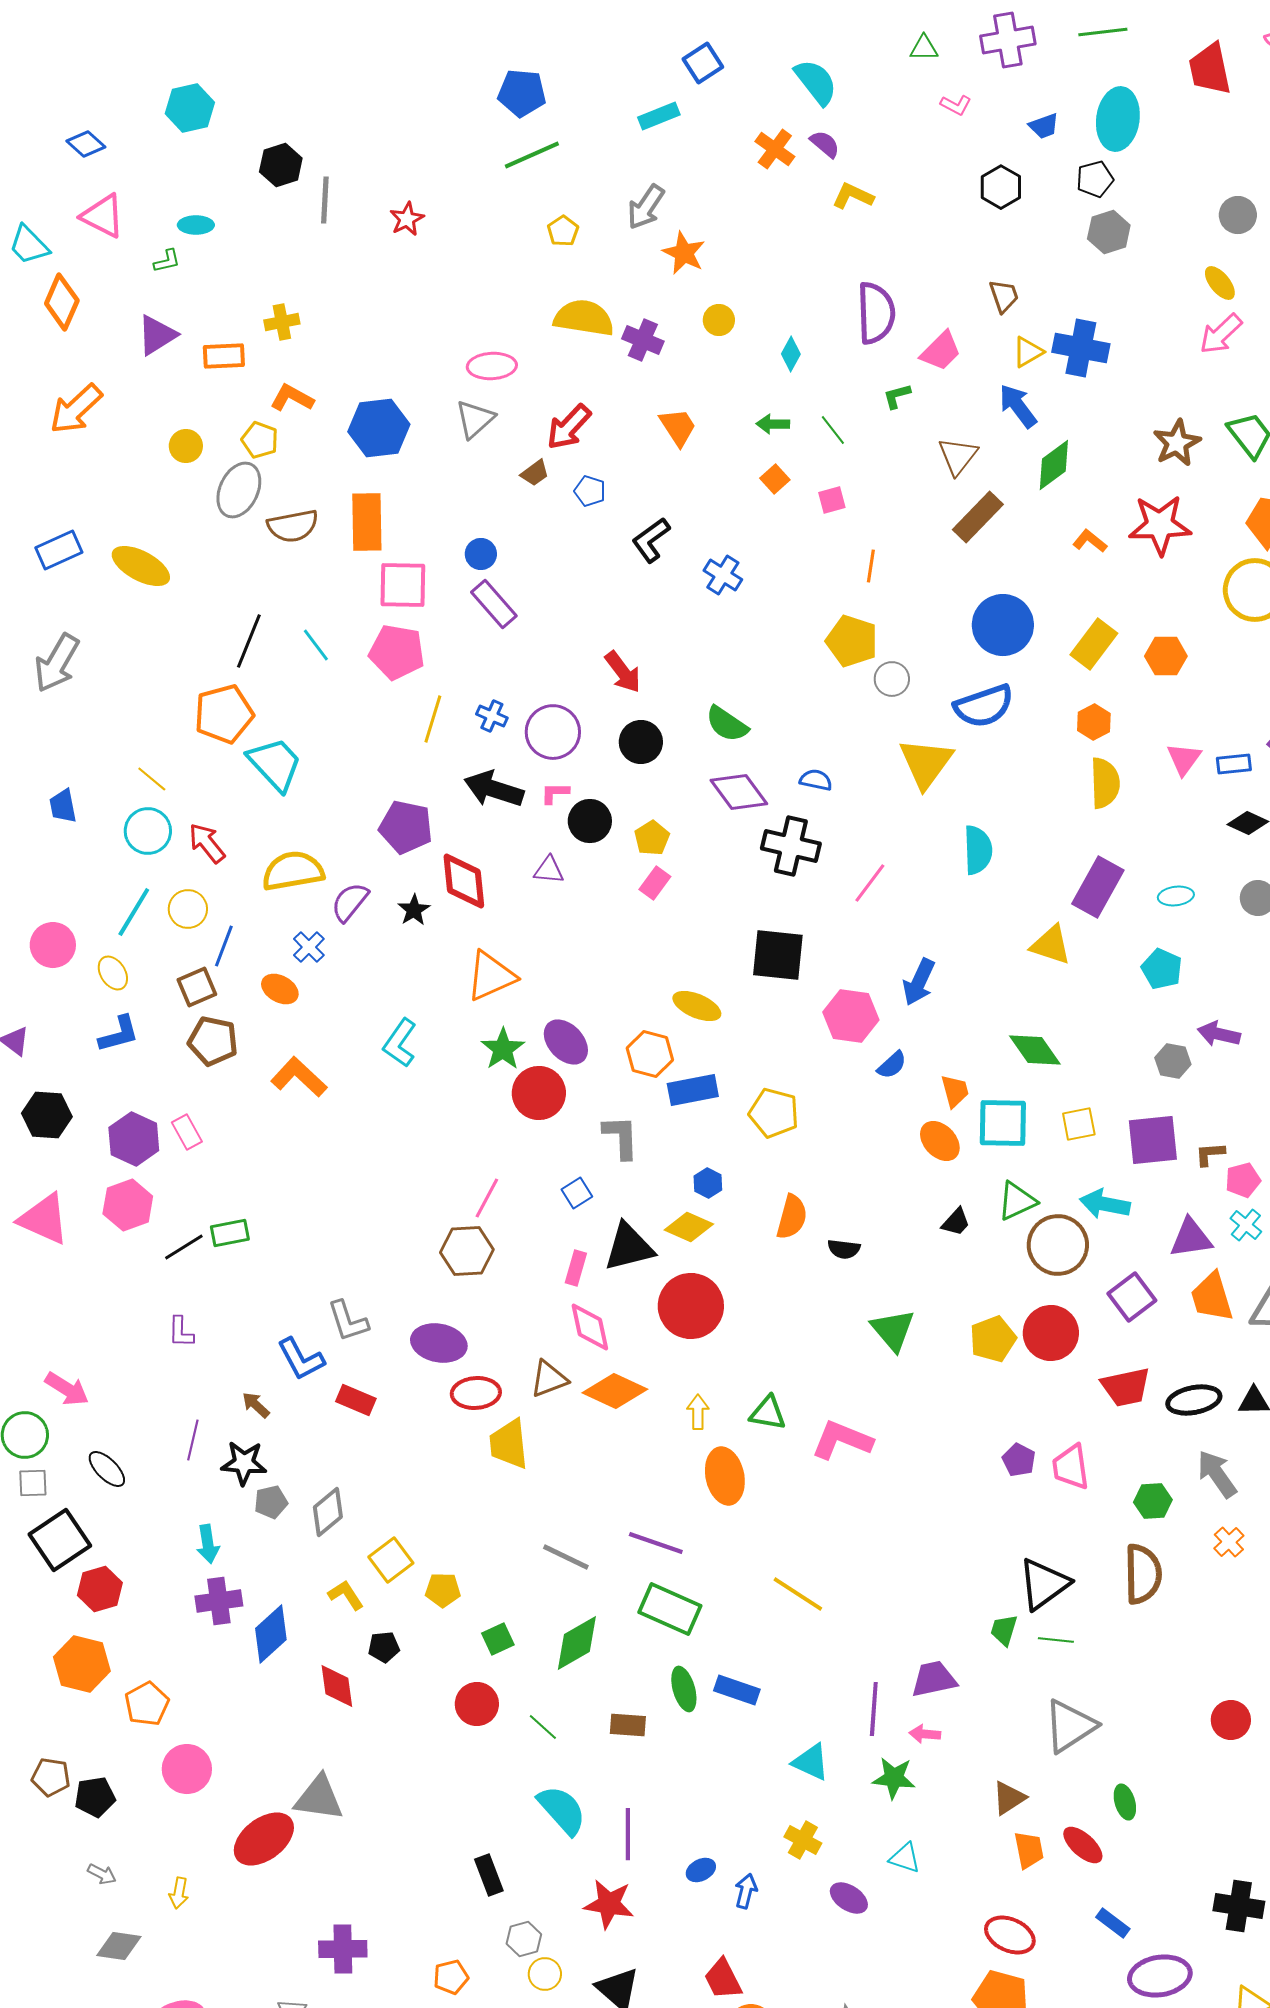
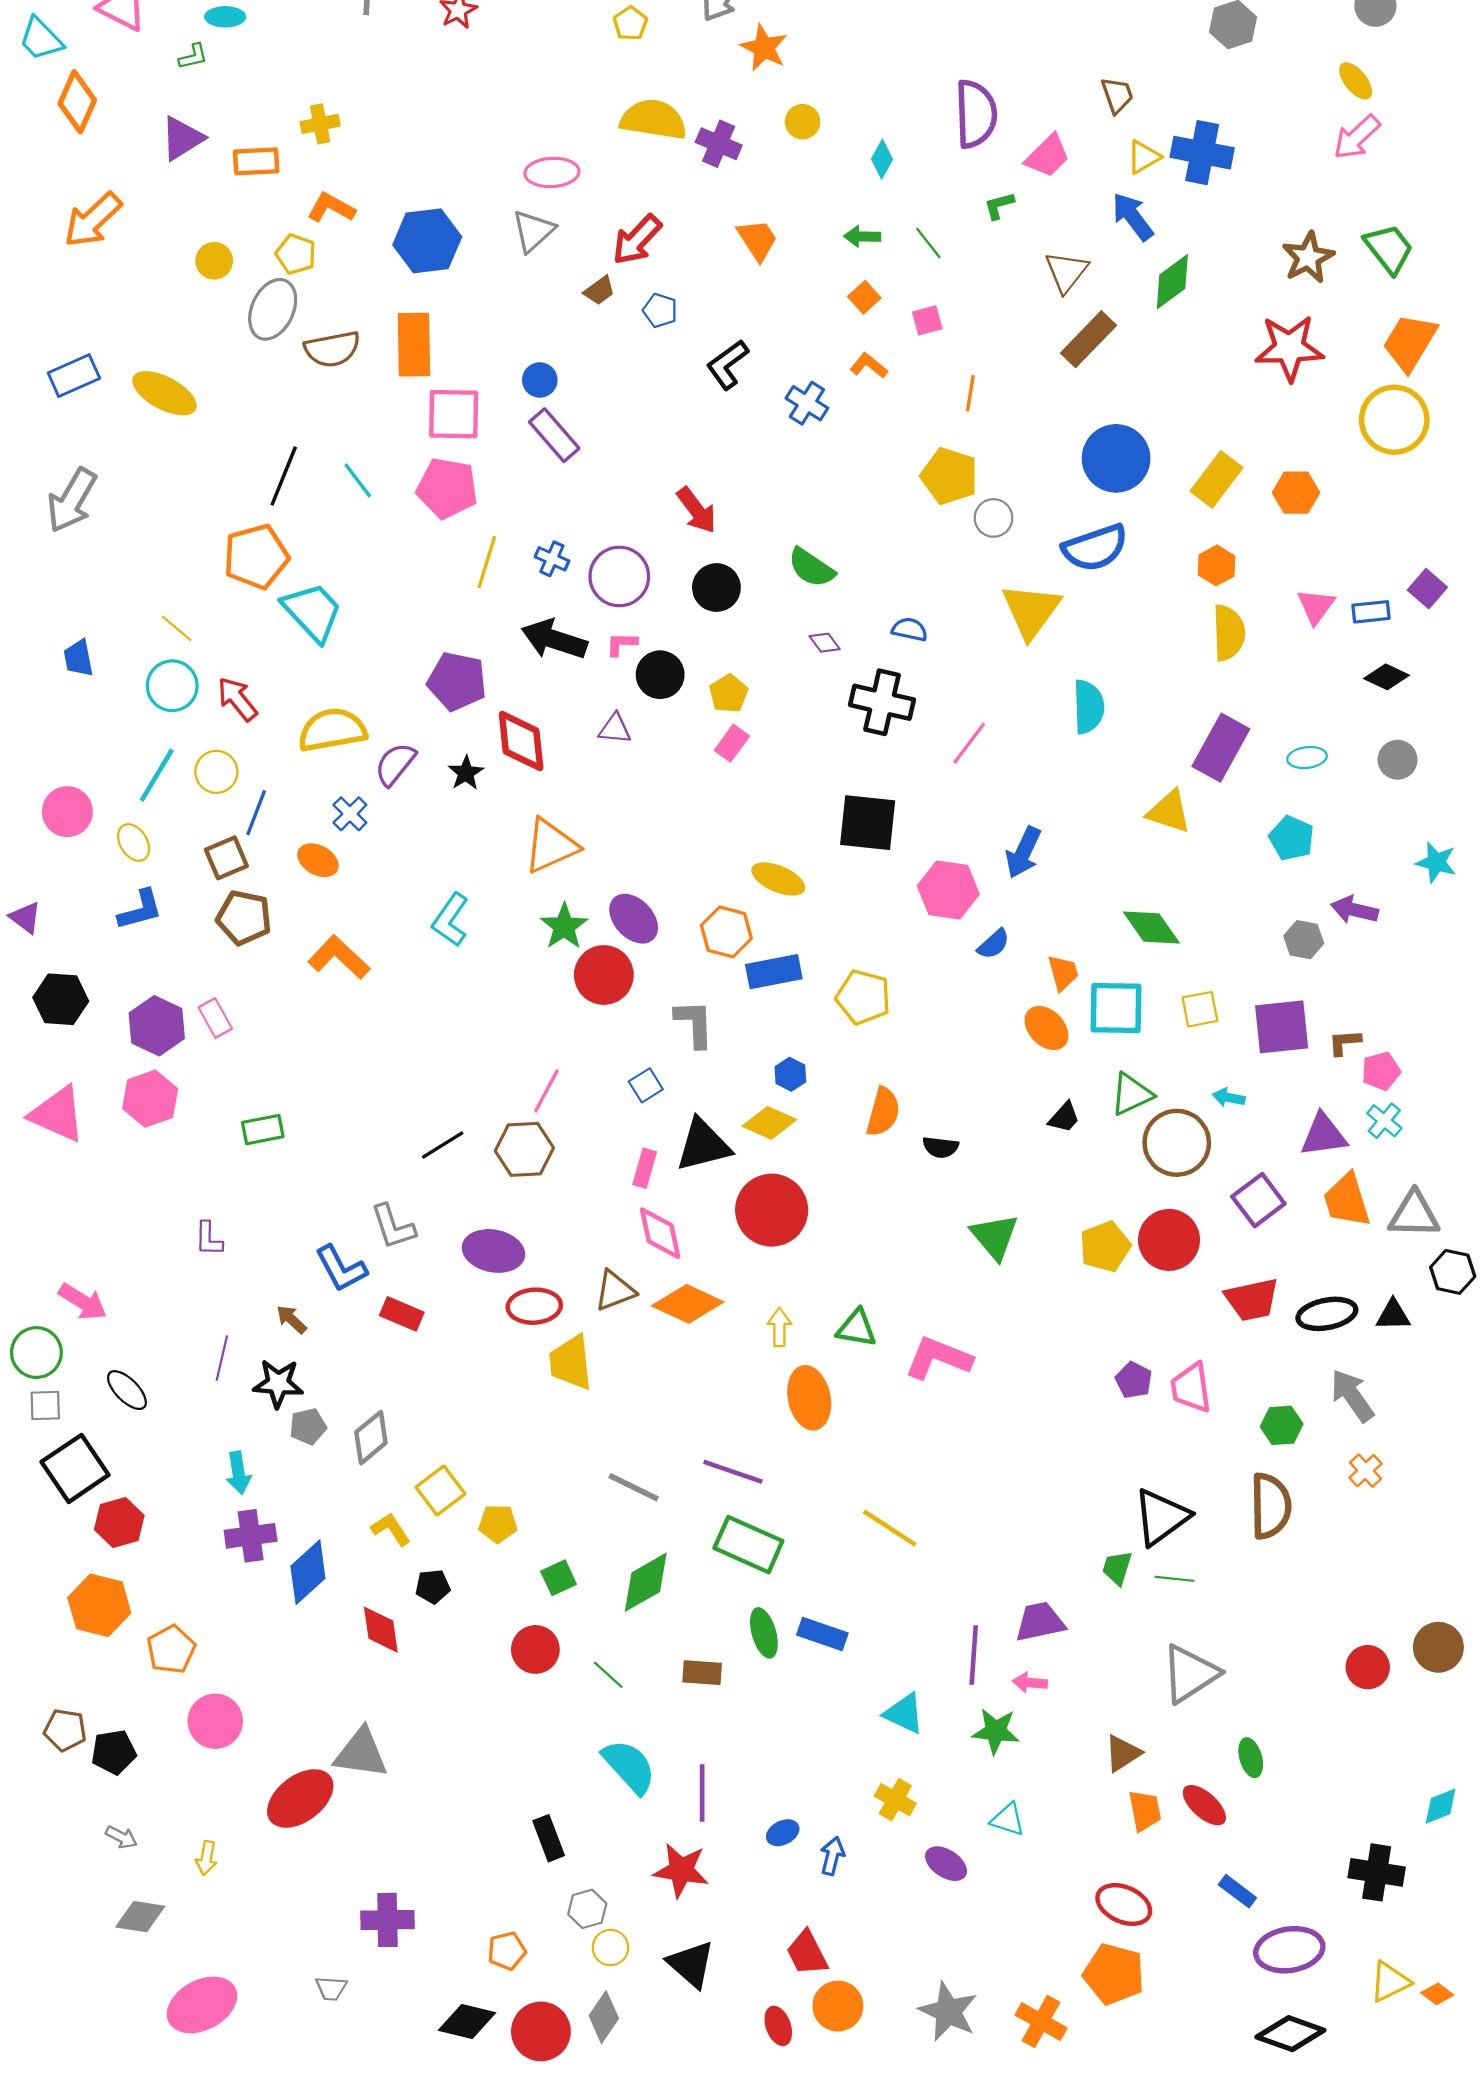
orange L-shape: (1090, 541) -> (869, 366), moved
purple diamond: (739, 792) -> (825, 643), size x0.5
cyan arrow: (1105, 1204) -> (1229, 1098), size x0.6
black line: (184, 1247) -> (443, 1145), moved

